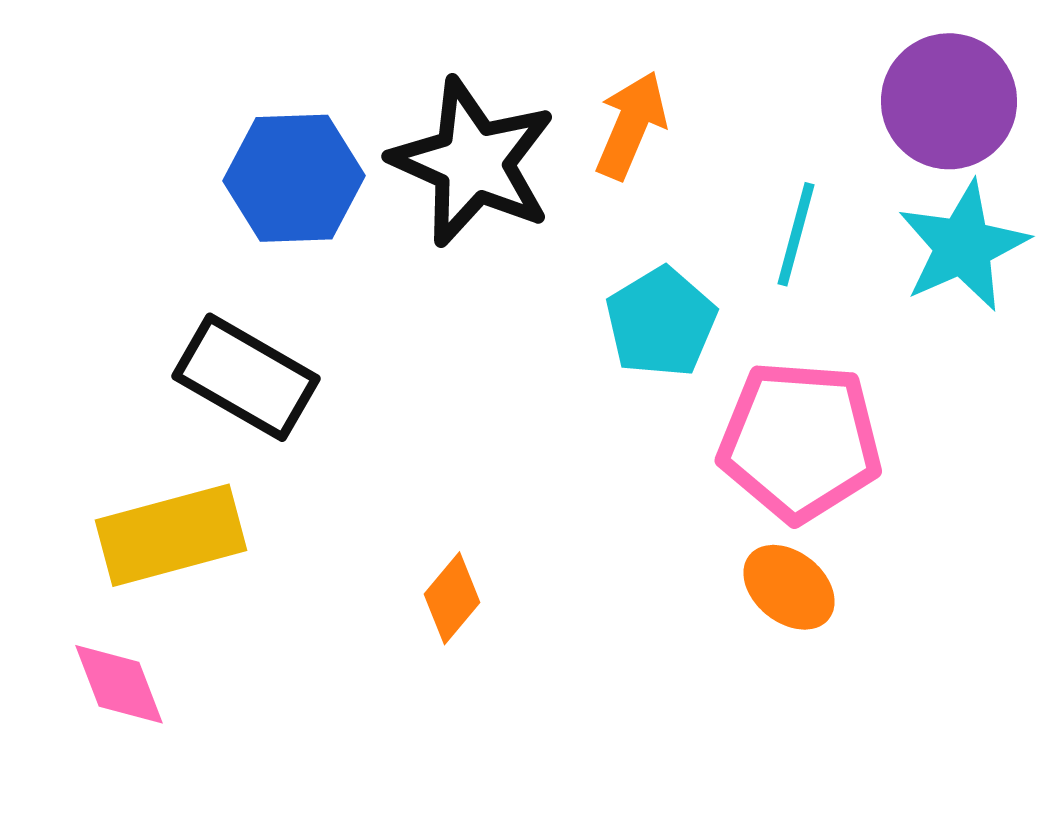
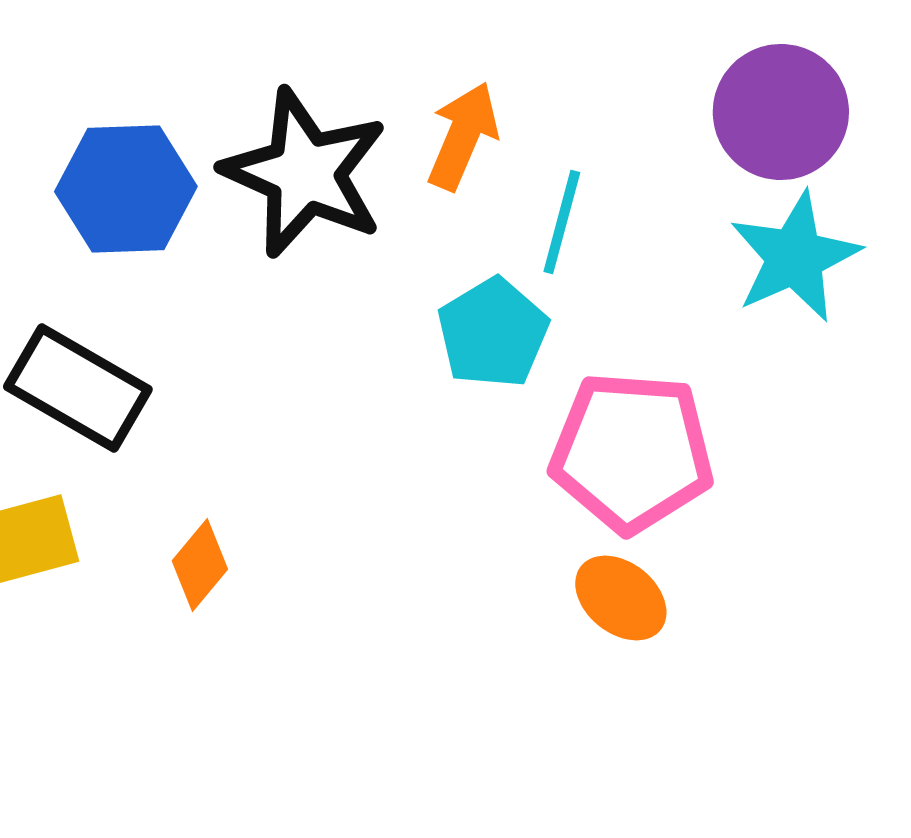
cyan line: (796, 234) -> (562, 222), moved
orange diamond: (452, 598) -> (200, 565), moved

